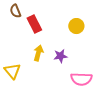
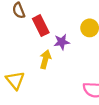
purple star: (60, 56) -> (62, 42), moved

